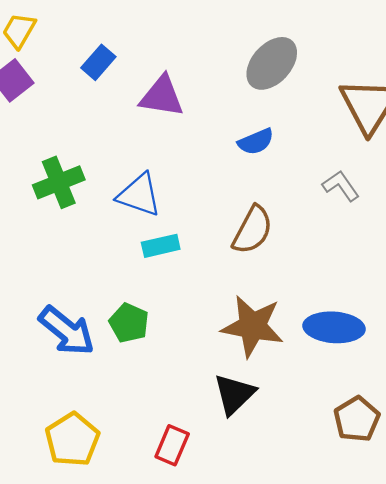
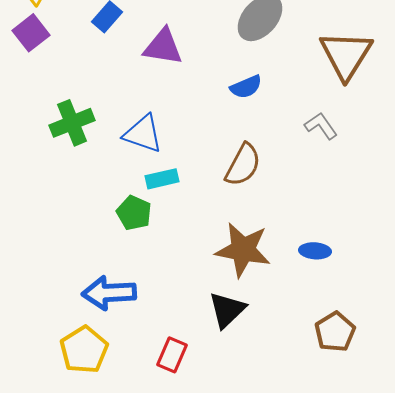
green pentagon: (129, 323) -> (134, 213), moved
blue ellipse: (334, 327) -> (315, 251), size x0.6
blue arrow: (67, 331) -> (109, 293), moved, turned 138

